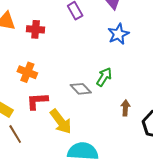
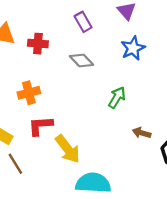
orange cross: (27, 72) -> (29, 93), turned -36
gray diamond: (81, 89) -> (82, 60), moved
brown arrow: (125, 108) -> (142, 133), turned -77

